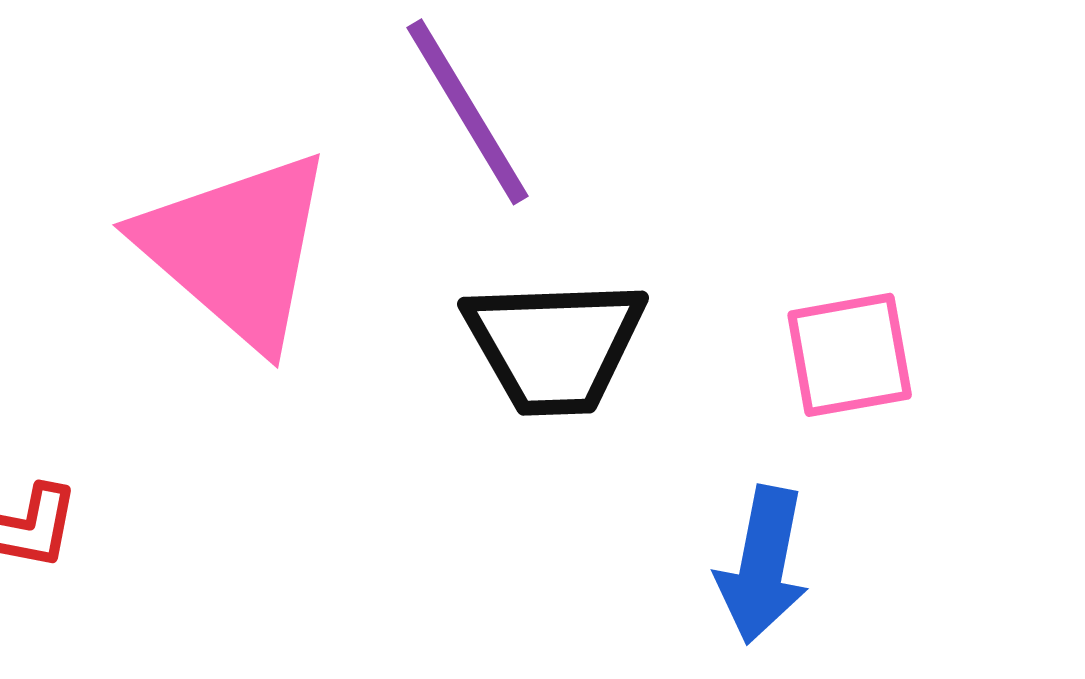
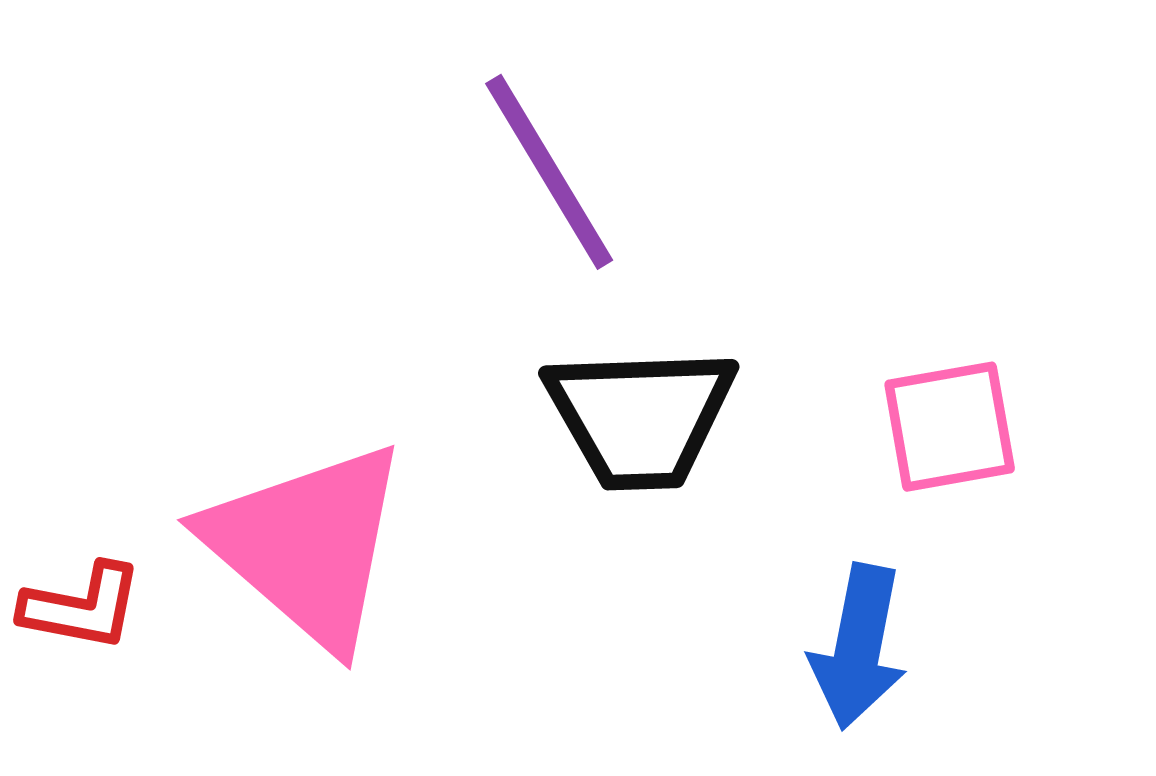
pink triangle: (237, 249) -> (307, 545), moved

